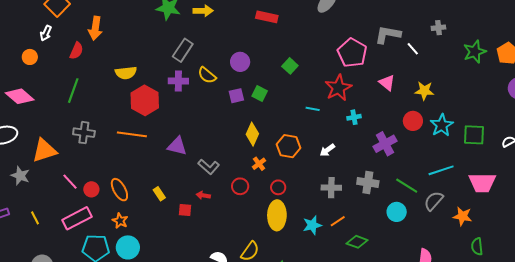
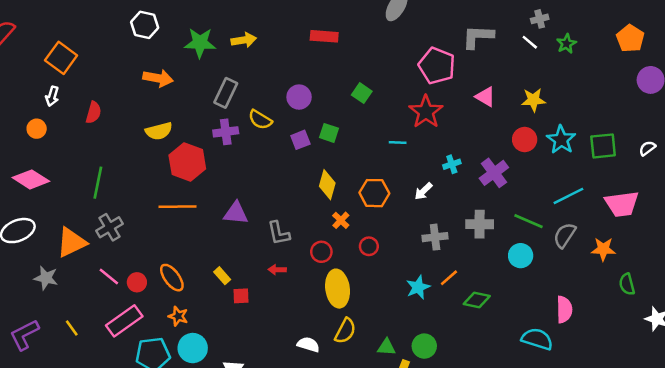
orange arrow: (95, 28) -> (158, 78), moved, turned -80
white line: (413, 49) -> (530, 42), moved
green star: (475, 52) -> (566, 44), moved, size x0.7
green line: (73, 91) -> (98, 183), moved
cyan cross: (354, 117) -> (452, 164), moved
gray cross: (84, 133) -> (110, 227), moved, turned -30
gray L-shape: (209, 167) -> (279, 233), turned 45
red square: (185, 210) -> (241, 296), moved
yellow ellipse: (277, 215) -> (338, 289), moved

